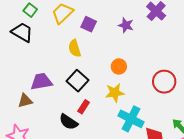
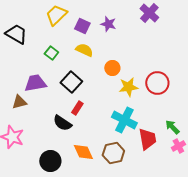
green square: (30, 10) -> (51, 53), moved
purple star: (126, 25) -> (108, 24), moved
yellow semicircle: (75, 48) -> (84, 50), moved, turned 132
yellow star: (115, 93) -> (128, 87), moved

